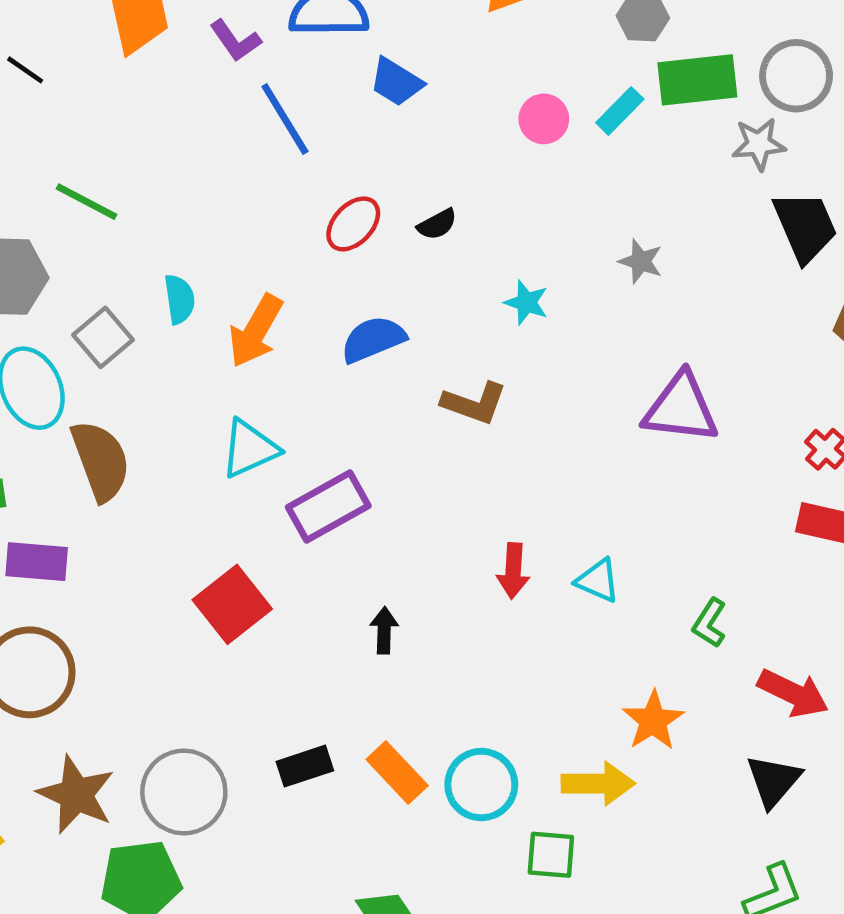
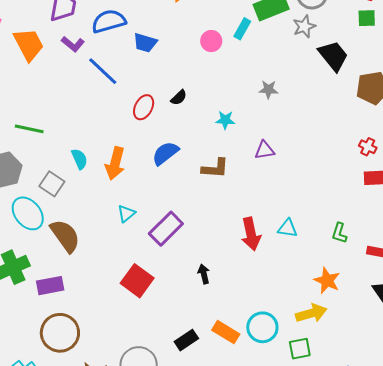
purple triangle: (681, 408) -> (265, 150), moved, size x0.6
cyan triangle: (250, 449) -> (126, 213), size x0.7
red arrow: (513, 571) -> (251, 234), size x1.4

